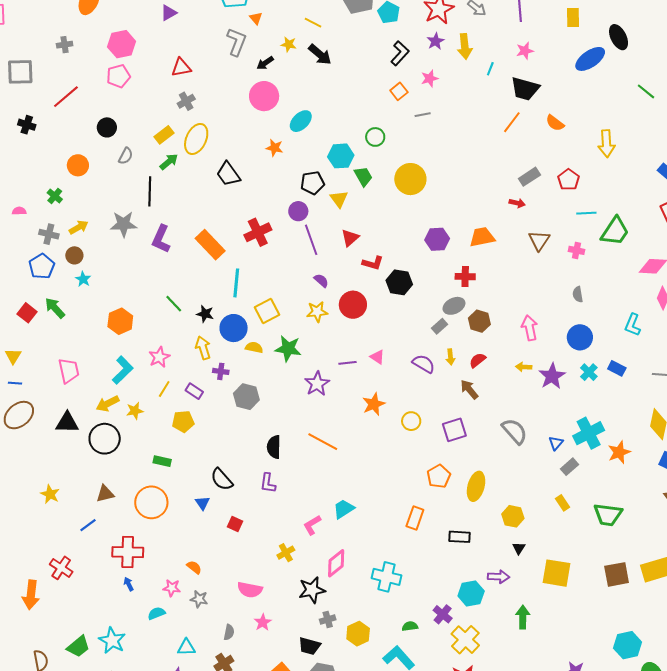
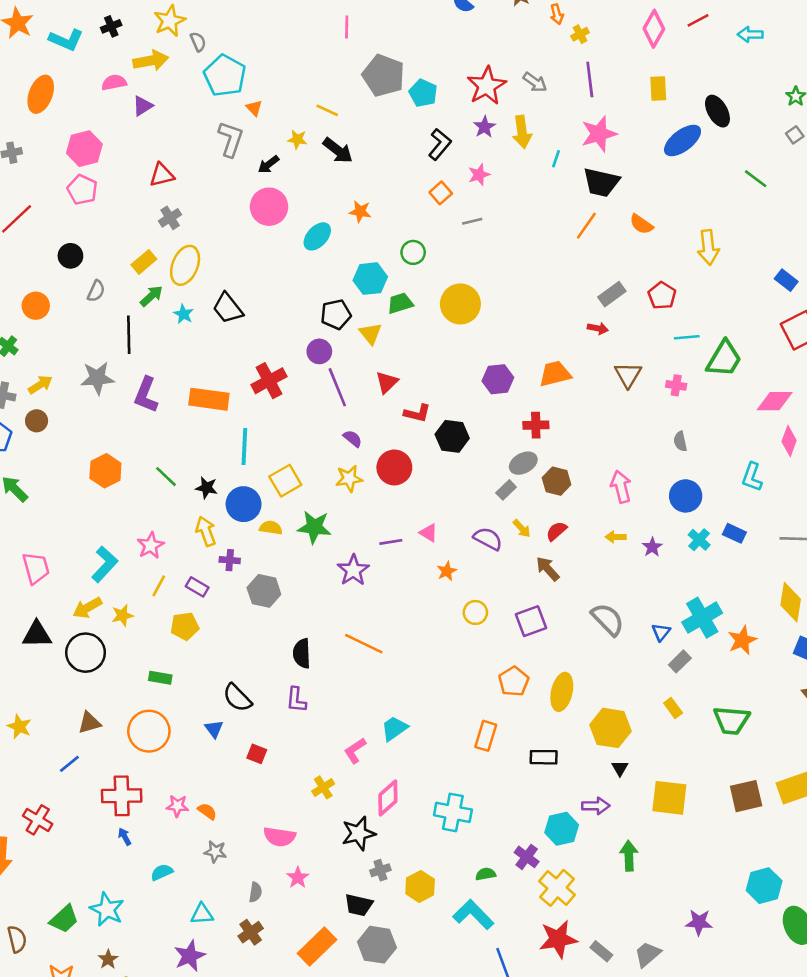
pink star: (525, 51) -> (599, 134), size x1.6
pink pentagon: (118, 76) -> (82, 190), turned -30
orange star: (274, 148) -> (360, 212), moved
green trapezoid: (363, 176) -> (400, 303), turned -75
orange rectangle: (210, 245) -> (209, 399), turned -36
cyan star: (83, 279) -> (183, 314), moved
orange hexagon: (120, 321) -> (105, 471), moved
yellow arrow: (450, 357) -> (522, 528), turned -35
purple star: (552, 376) -> (652, 547), size x0.6
orange star: (374, 404) -> (447, 571), moved, size x0.7
yellow hexagon: (513, 516) -> (611, 728), size x1.4
pink star: (172, 588) -> (177, 806), moved

